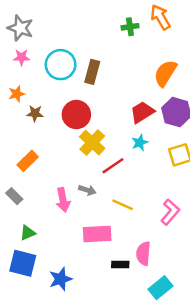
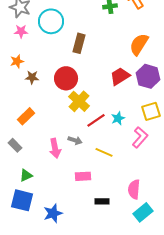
cyan circle: (61, 65) -> (51, 21), moved
cyan star: (140, 143) -> (118, 118), moved
pink L-shape: (170, 212) -> (140, 137), moved
pink rectangle: (97, 234) -> (83, 176), size x0.7
pink semicircle: (143, 253) -> (134, 189), moved
cyan rectangle: (160, 288) -> (143, 212), moved

